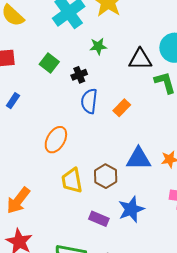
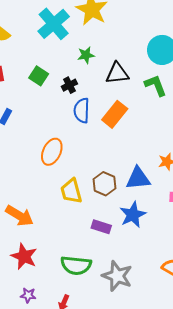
black triangle: (140, 59) -> (117, 73), moved
orange rectangle: (122, 108) -> (115, 114), size x1.5
blue triangle: (139, 159) -> (138, 178), moved
orange arrow: (18, 201) -> (19, 216), turned -92

